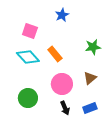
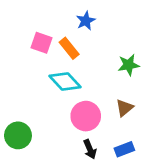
orange rectangle: (55, 54) -> (69, 48), moved
cyan diamond: (28, 57) -> (65, 82), moved
green circle: (28, 98) -> (18, 135), moved

